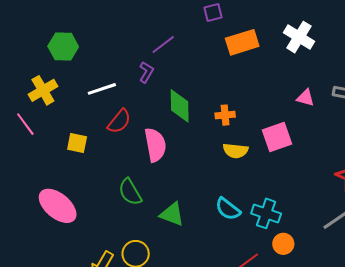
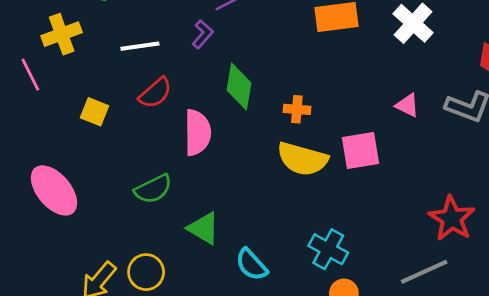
yellow semicircle: (236, 151) -> (302, 159), size x1.5
green semicircle: (130, 192) -> (153, 189), turned -96
cyan semicircle: (228, 209) -> (252, 265), moved

